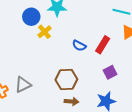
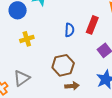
yellow cross: (44, 32) -> (27, 39), moved, turned 32
blue semicircle: (79, 46) -> (69, 30), turned -104

